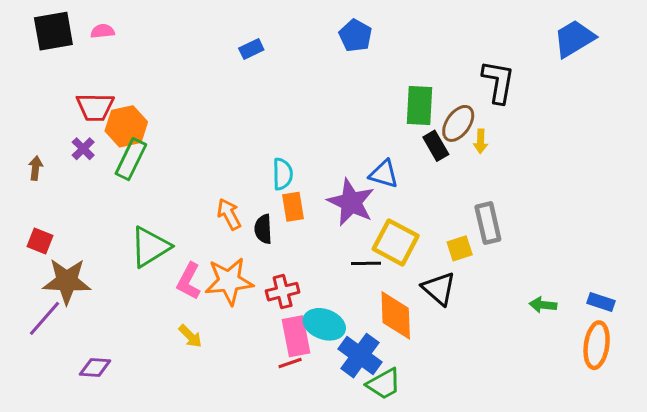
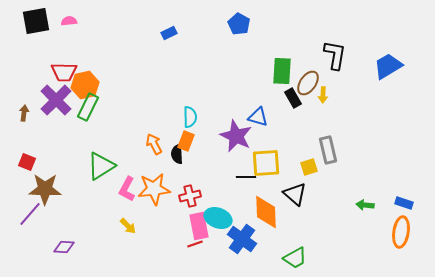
blue trapezoid: (574, 39) -> (388, 66), moved
purple cross: (83, 149) -> (56, 100), size x2.0
orange rectangle: (293, 207) -> (186, 141), moved, turned 30
yellow square: (396, 242) -> (266, 163), turned -32
green trapezoid: (384, 384) -> (295, 258), moved

